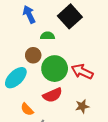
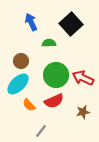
brown circle: (33, 55) -> (21, 61), moved
orange semicircle: (27, 109) -> (29, 105), moved

